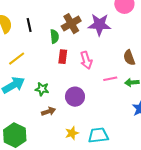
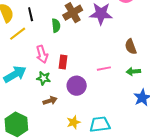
red rectangle: (63, 57) -> (63, 62), moved
yellow line: (17, 59) -> (18, 34), moved
pink arrow: (86, 60) -> (42, 54), moved
pink line: (110, 79) -> (104, 69), moved

